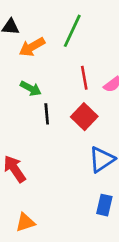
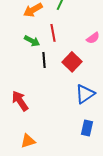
red line: (84, 78) -> (53, 33), moved

